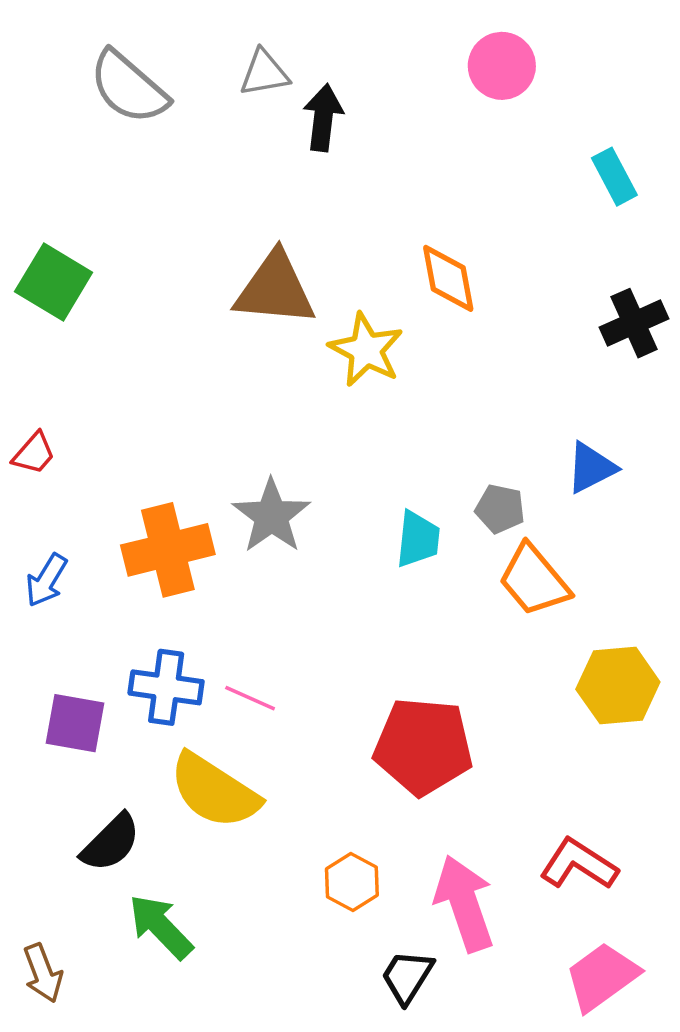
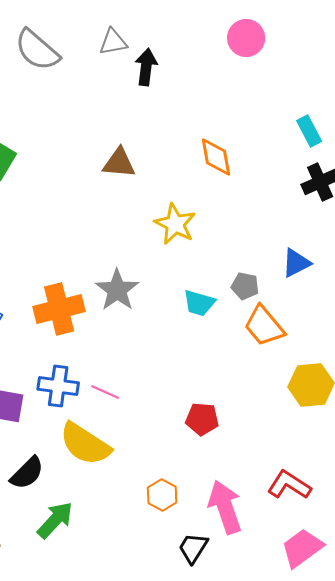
cyan rectangle: (614, 177) -> (309, 131), moved
brown triangle: (275, 289) -> (119, 163), size x0.7
yellow star: (366, 350) -> (175, 224), moved
cyan trapezoid: (418, 539) -> (199, 303), turned 100
red pentagon: (423, 746) -> (202, 419), size x0.6
green arrow: (161, 927) -> (55, 520), turned 87

